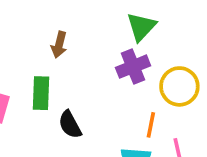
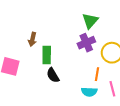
brown arrow: (59, 45) -> (32, 39), moved
green rectangle: (41, 93) -> (47, 55), moved

